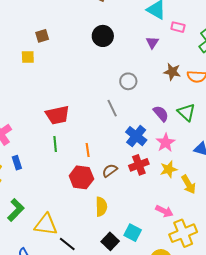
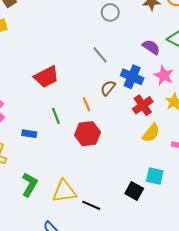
gray circle: (128, 81) -> (110, 12), moved
green line: (55, 144) -> (56, 116), moved
blue rectangle: (17, 163) -> (29, 134), moved, turned -48
brown semicircle: (110, 171) -> (108, 88), moved
yellow semicircle: (101, 207) -> (151, 133), moved, turned 54

